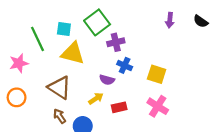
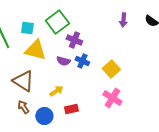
purple cross: (116, 42) -> (74, 40), turned 35
yellow square: (157, 74) -> (111, 69), turned 30
purple semicircle: (107, 80) -> (63, 61), moved
red rectangle: (119, 107) -> (71, 109), moved

